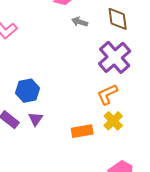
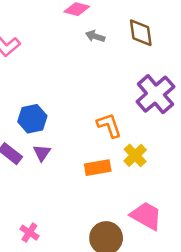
purple cross: (115, 57) -> (155, 94), moved
orange L-shape: (107, 94) -> (109, 125), moved, turned 95

